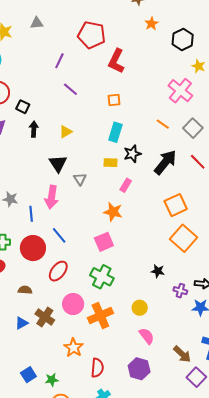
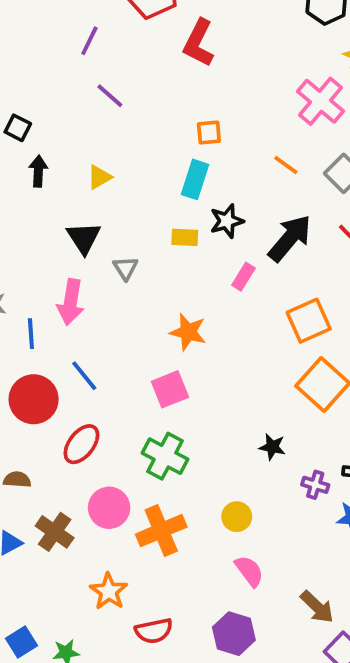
orange square: (114, 100) -> (209, 133), moved
pink rectangle: (126, 185) -> (243, 277), moved
red semicircle: (97, 368) -> (154, 631), turned 72

